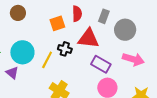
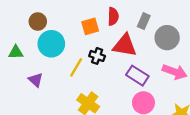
brown circle: (18, 13) -> (38, 22), moved
cyan circle: (22, 52) -> (51, 44), moved

